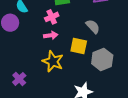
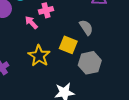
pink arrow: (51, 35) -> (31, 23), moved, turned -136

